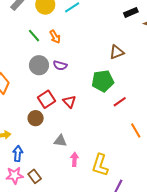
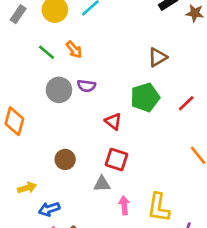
red square: (47, 99) -> (117, 159), moved, turned -30
red triangle: (69, 102) -> (113, 121), moved
red line: (120, 102) -> (186, 103), moved
blue arrow: (18, 154) -> (49, 209), turned -105

